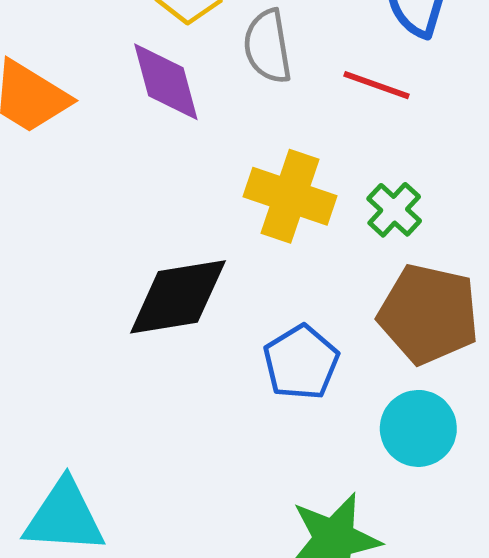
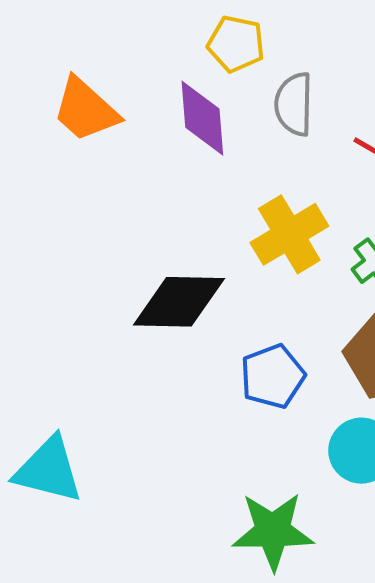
yellow cross: (290, 196) -> (289, 234), turned 30

